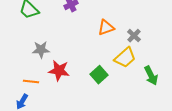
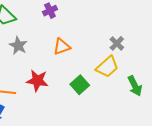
orange triangle: (106, 28) -> (62, 47), moved
gray star: (41, 50) -> (18, 46), moved, turned 30

